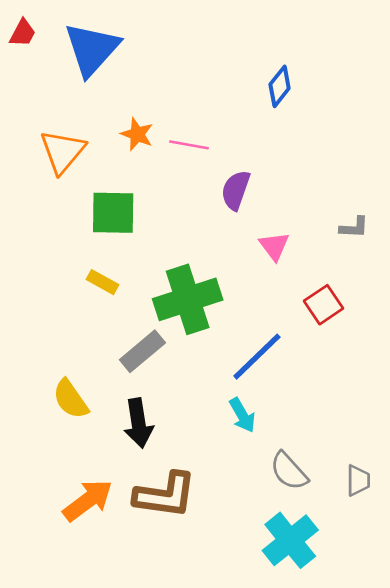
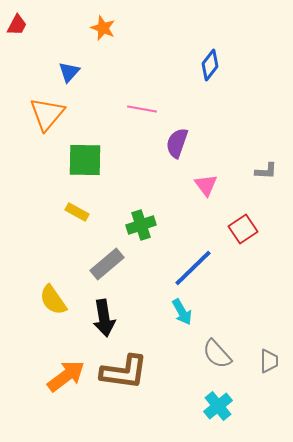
blue triangle: (92, 49) -> (69, 72), moved, size x0.5
orange star: (137, 134) -> (103, 28), moved
green cross: (188, 299) -> (141, 225), size x0.6
cyan cross: (290, 540) -> (218, 406), size x0.7

